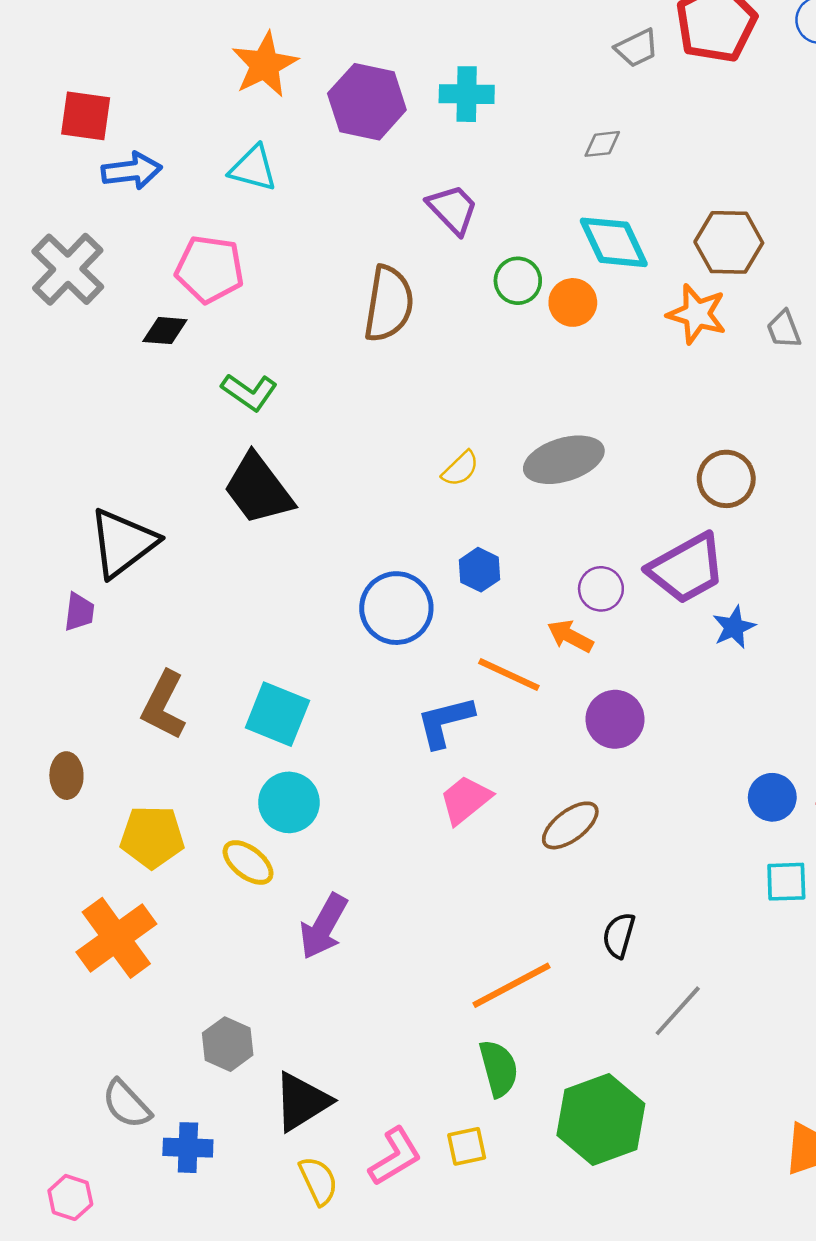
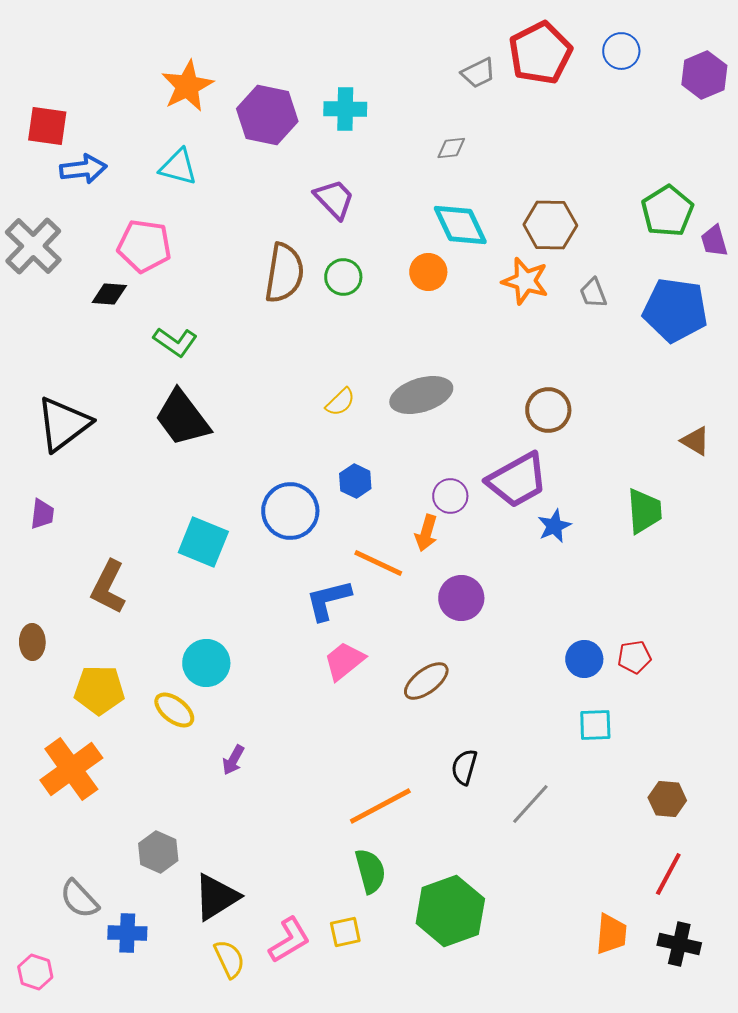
green circle: (518, 281) -> (343, 277), moved
black triangle: (123, 543) -> (63, 424), moved
orange arrow: (570, 636) -> (426, 533), turned -102
cyan square: (277, 714) -> (203, 542), moved
purple arrow: (323, 926) -> (233, 760), size x0.6
gray line: (678, 1011) -> (530, 804), moved

